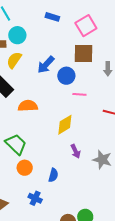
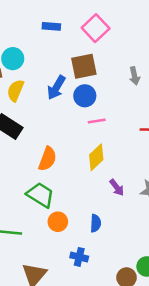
brown square: (84, 54) -> (84, 66), moved
pink line: (79, 94) -> (97, 121), moved
orange semicircle: (28, 106) -> (47, 159), moved, turned 126

